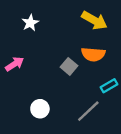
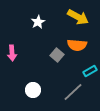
white star: (30, 23) -> (38, 22), moved
pink arrow: (15, 64) -> (12, 53), turned 119

